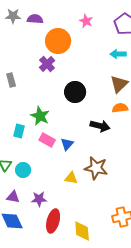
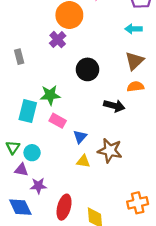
green star: (40, 116) -> (50, 95), turned -30
cyan rectangle: (19, 131) -> (28, 111), size x1.5
blue triangle: (67, 144) -> (80, 137), moved
purple triangle: (13, 197) -> (21, 170), moved
purple star: (39, 199) -> (38, 186), moved

